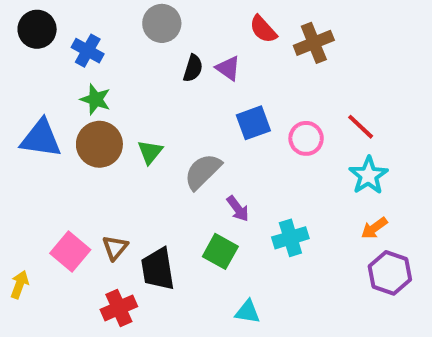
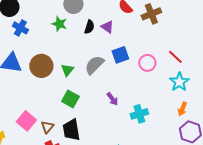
blue cross: (88, 51) -> (20, 28), moved
green star: (96, 99) -> (59, 24), moved
gray semicircle: (203, 172) -> (94, 65), moved
orange arrow: (374, 228) -> (182, 109), turned -32
brown triangle: (115, 248) -> (47, 127), moved
green square: (220, 251) -> (70, 99), moved

